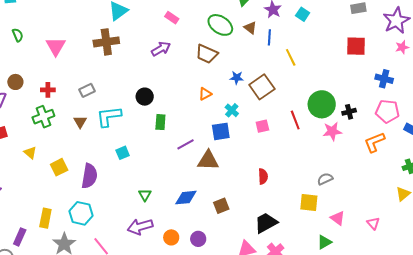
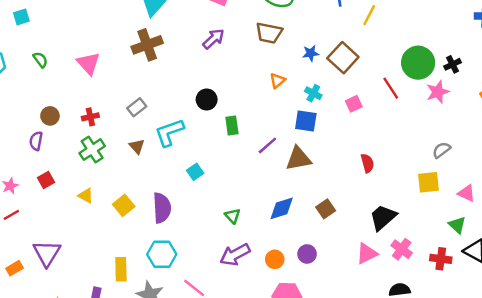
yellow line: (291, 57) -> (369, 15), turned 66
blue square: (221, 131) -> (306, 121), turned 30
green triangle: (324, 242) -> (457, 225), turned -35

